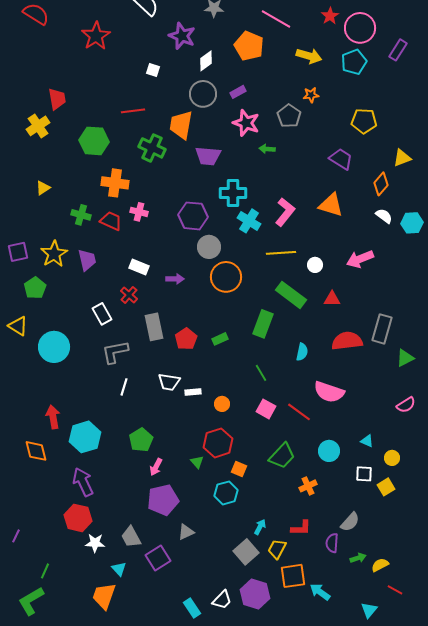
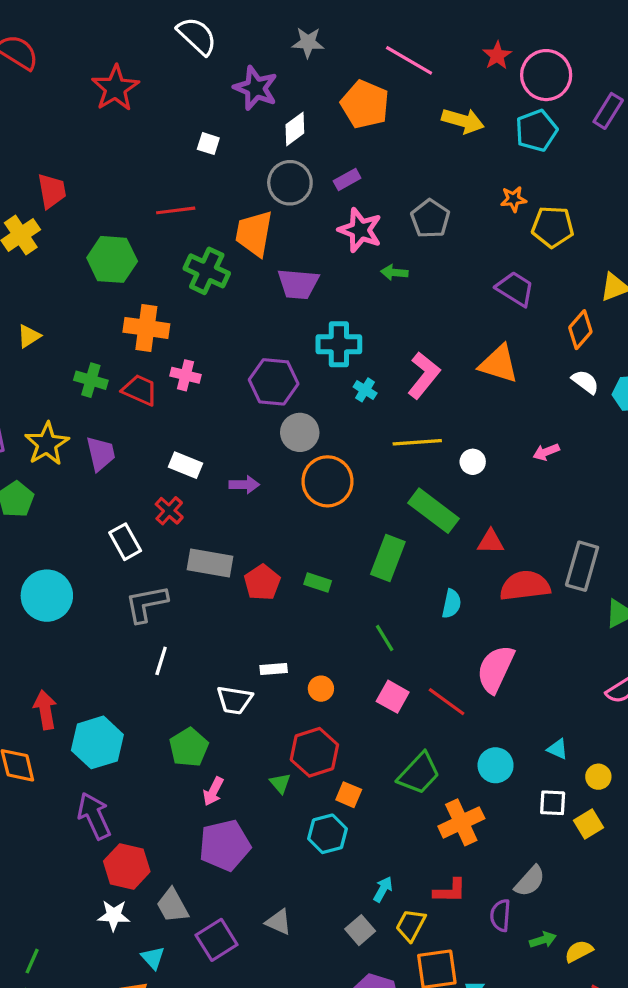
orange star: (311, 95) -> (513, 199), moved
cyan cross: (249, 221) -> (365, 390), size x0.6
pink arrow: (360, 259) -> (546, 452), size x0.6
red triangle: (332, 299) -> (491, 542), moved
gray rectangle: (154, 327) -> (210, 563), turned -68
green rectangle: (220, 339) -> (318, 583), turned 42
white trapezoid: (169, 382) -> (234, 700), moved
pink semicircle: (329, 392) -> (496, 669), turned 96
orange cross: (308, 486) -> (461, 822), size x1.5
red hexagon: (78, 518) -> (127, 866), moved
gray triangle: (186, 532) -> (279, 922), moved, turned 48
gray square: (246, 552) -> (360, 930), size x0.7

